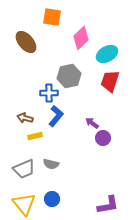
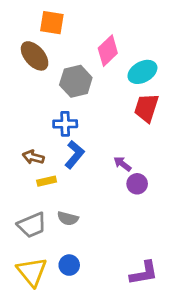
orange square: (52, 17) -> (52, 23), moved
gray hexagon: (69, 76) -> (76, 81), moved

